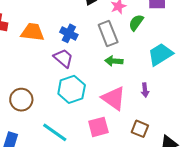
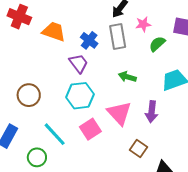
gray rectangle: (108, 33) -> (118, 37), moved
purple arrow: (145, 90) -> (152, 112), size x1.5
pink square: (98, 127) -> (90, 129), moved, turned -30

